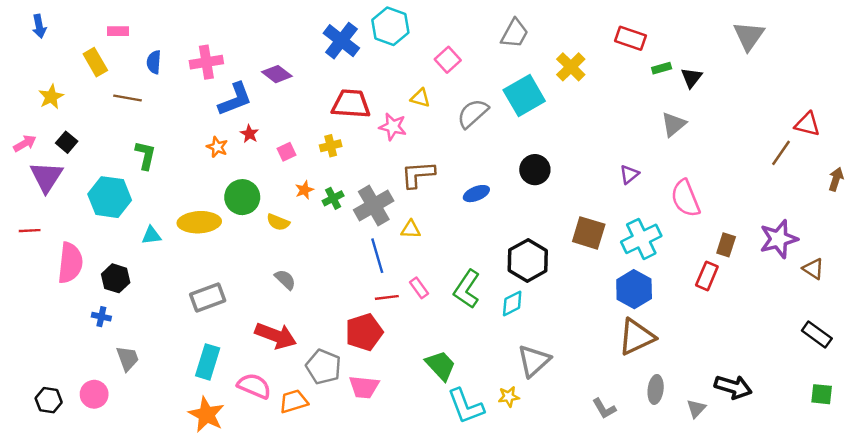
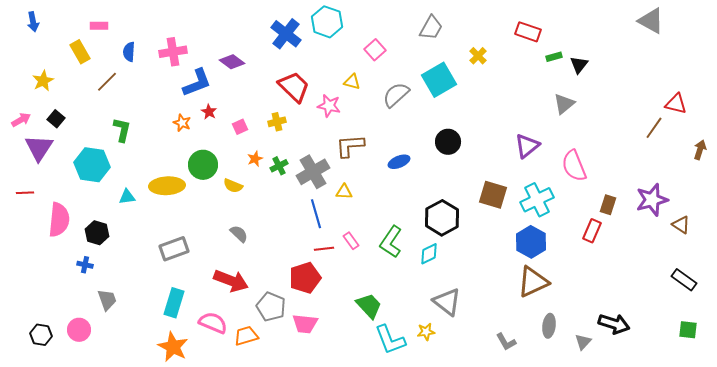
gray triangle: (749, 36) -> (651, 21), moved, turned -36
yellow cross: (571, 67) -> (478, 56), size x0.7
brown line: (128, 98) -> (107, 82), turned -55
red trapezoid: (351, 104) -> (294, 87), turned 40
purple triangle: (629, 174) -> (527, 146), size x1.5
gray triangle: (534, 361) -> (447, 302), turned -40

